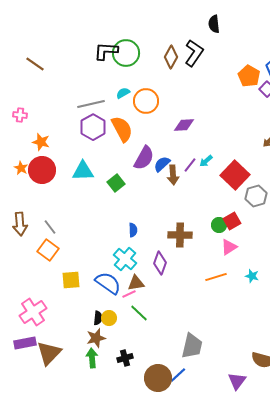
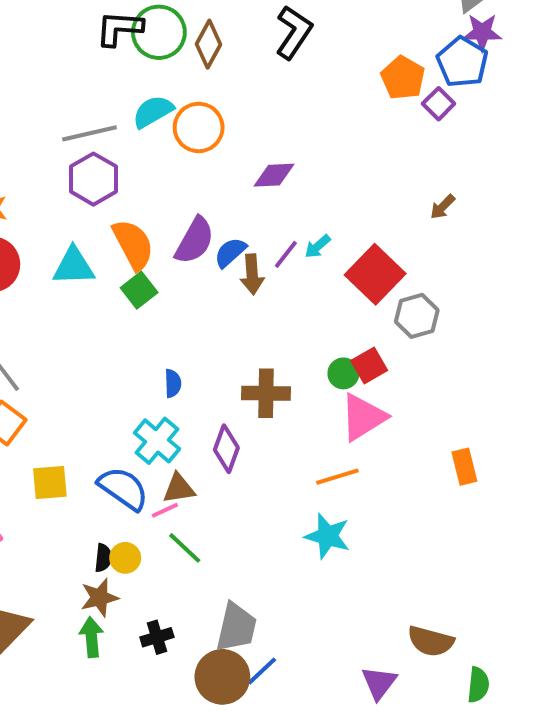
brown diamond: (171, 57) -> (208, 44), moved
cyan semicircle: (123, 93) -> (153, 112), size x1.5
orange semicircle: (122, 129) -> (133, 244), moved
pink triangle: (229, 247) -> (363, 417), size x1.5
cyan star: (252, 276) -> (327, 536), moved, size x1.6
gray trapezoid: (192, 346) -> (236, 627), moved

